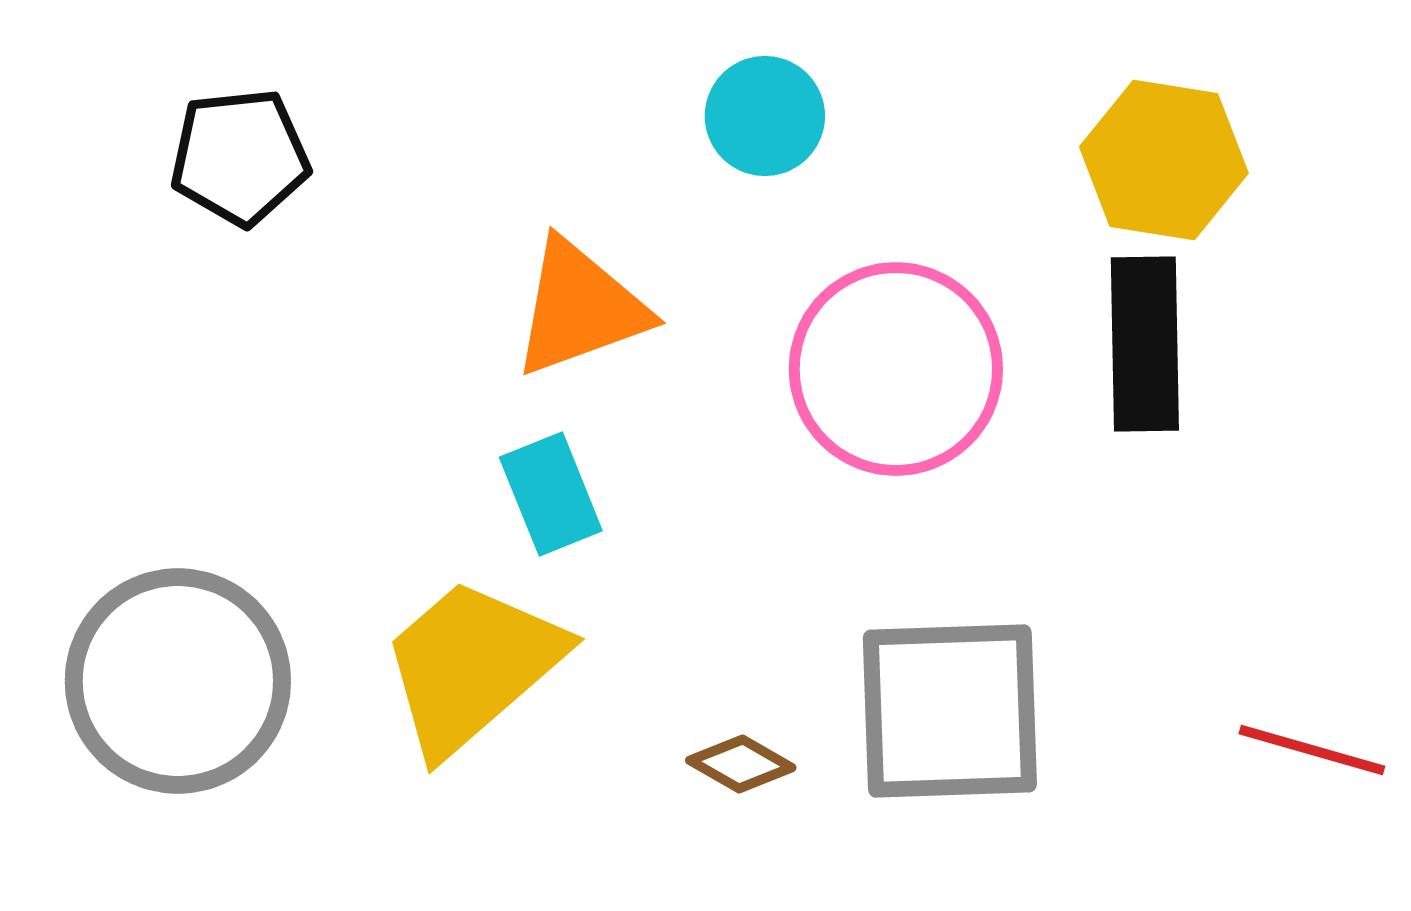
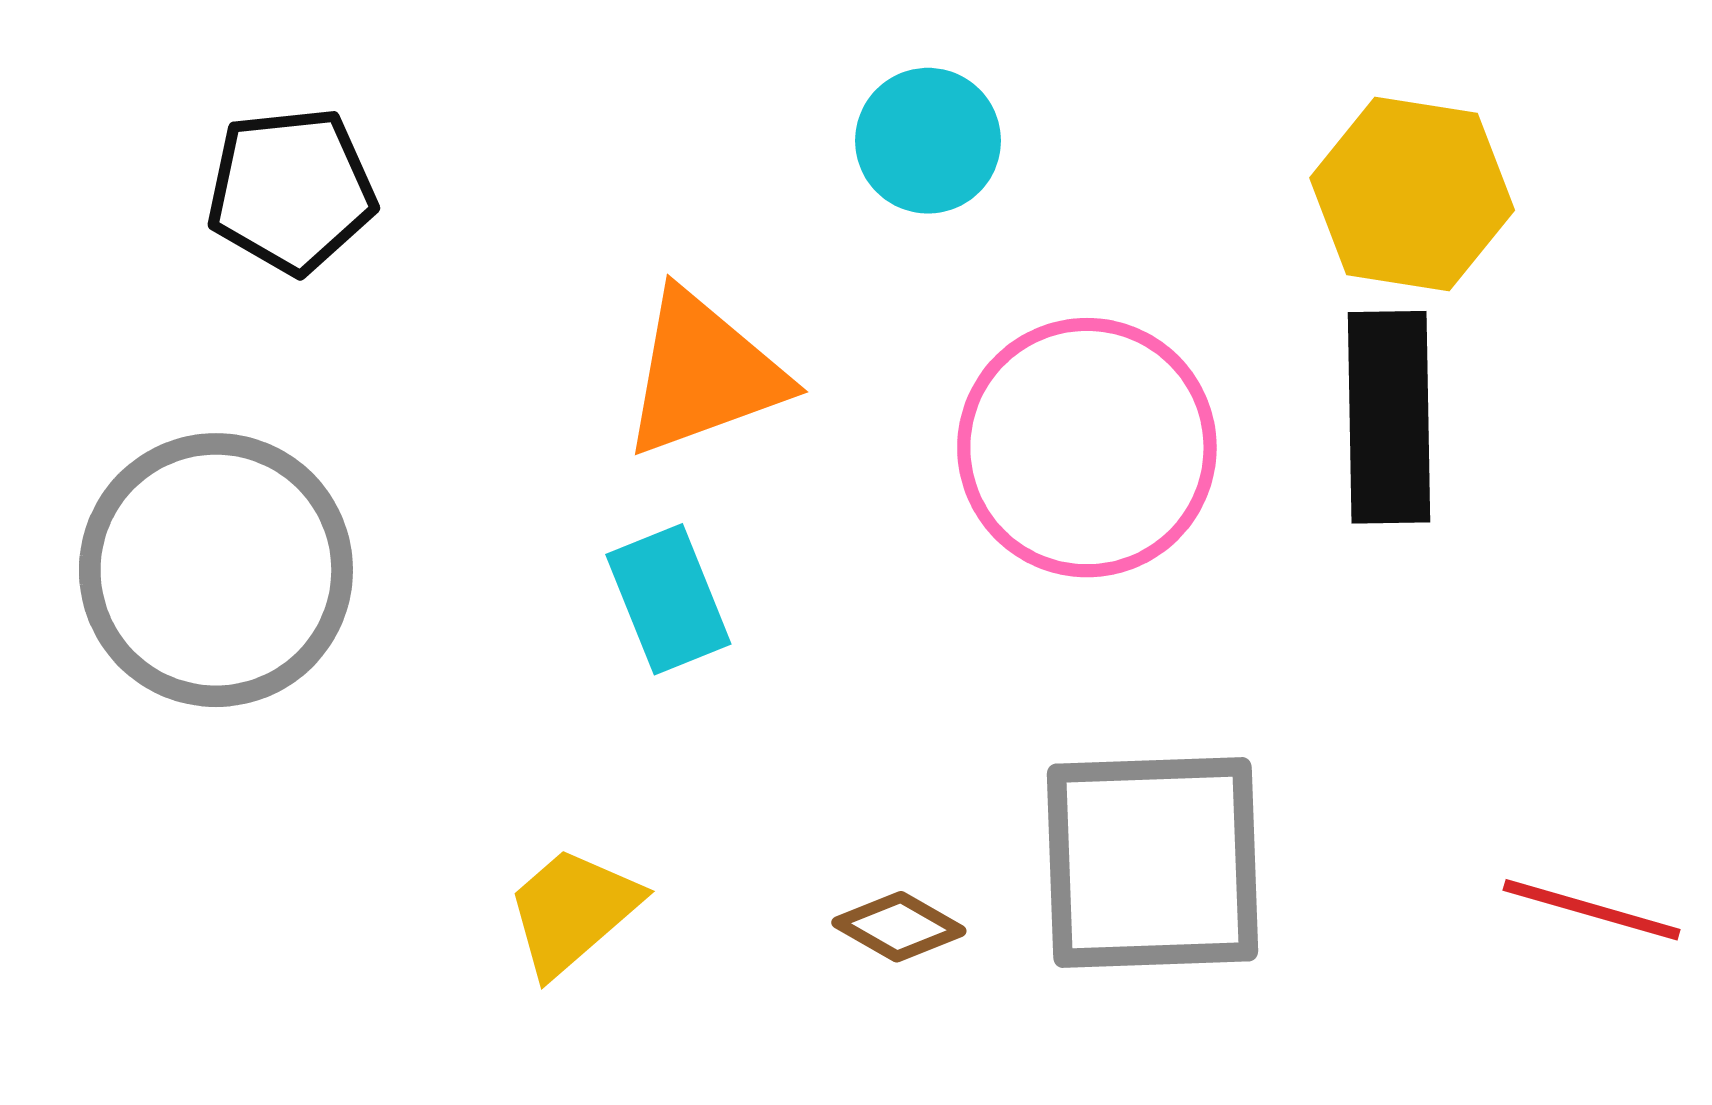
yellow trapezoid: (472, 666) -> (573, 911), moved, size x0.6
gray circle: (178, 681) -> (216, 570), moved

